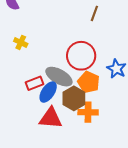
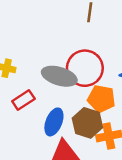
gray ellipse: (59, 77) -> (59, 76), moved
red rectangle: (35, 83) -> (23, 100), moved

